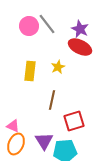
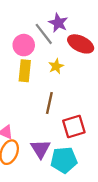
gray line: (47, 24) -> (44, 34), moved
pink circle: (29, 26) -> (24, 45), moved
purple star: (80, 29) -> (58, 23), moved

